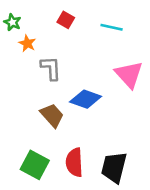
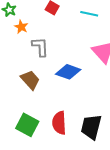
brown trapezoid: (52, 115) -> (30, 80), moved

